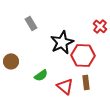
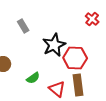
red cross: (100, 26) -> (92, 19), moved
brown rectangle: (86, 82) -> (78, 85), size x1.5

